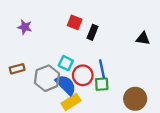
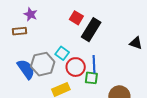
black rectangle: (93, 32) -> (91, 30), size x1.6
brown rectangle: (17, 69) -> (19, 31), moved
blue semicircle: (66, 85) -> (26, 69), moved

